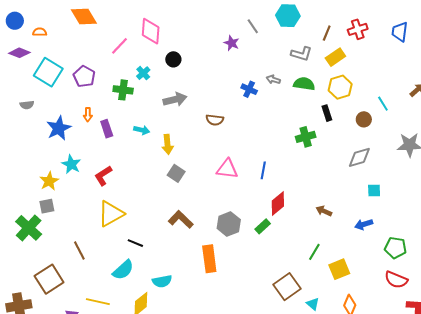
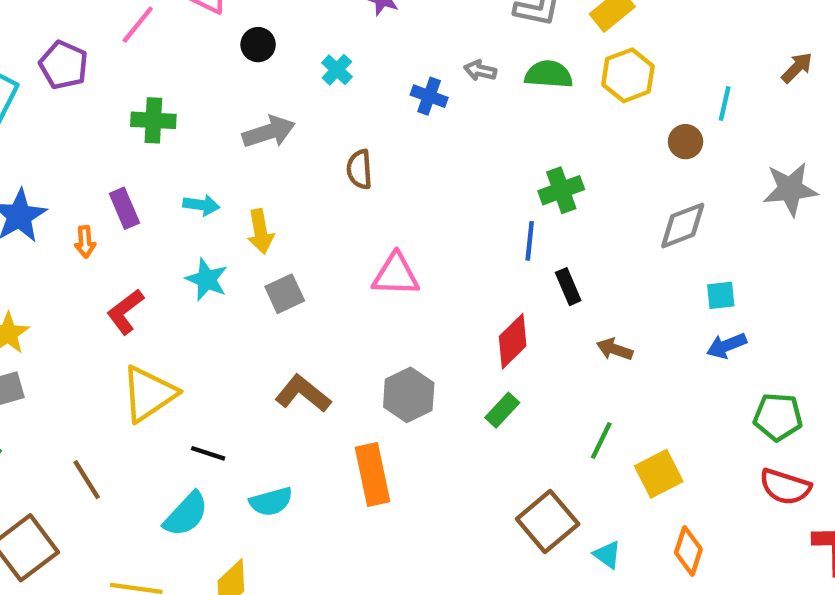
cyan cross: (143, 73) -> (337, 70), moved
purple pentagon: (84, 76) -> (64, 65), moved
cyan line: (383, 104) -> (725, 104), turned 49
black rectangle: (327, 113) -> (568, 287), moved
orange arrow: (88, 115) -> (85, 242), moved
brown semicircle: (215, 120) -> (359, 169), turned 84
cyan star: (71, 164) -> (207, 279), moved
blue line: (263, 170) -> (530, 241), moved
gray square: (176, 173) -> (285, 294), turned 36
blue arrow: (364, 224) -> (727, 346), moved
green rectangle: (263, 226) -> (502, 410), moved
cyan semicircle: (162, 281) -> (271, 502), moved

